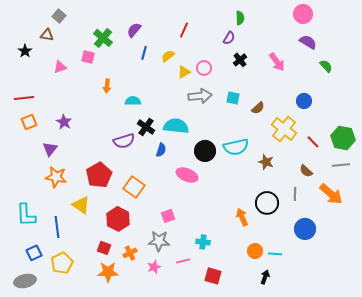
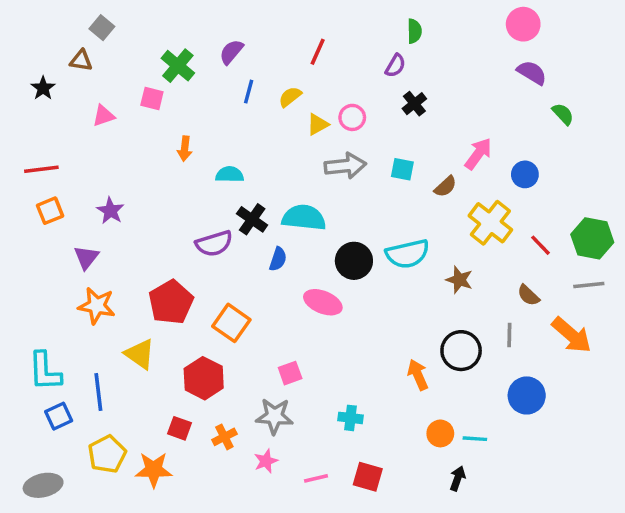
pink arrow: (277, 62) -> (478, 154), moved, turned -108
blue square: (34, 253) -> (59, 416), moved
pink line: (183, 261) -> (316, 478), moved
orange star: (108, 272) -> (154, 470), moved

